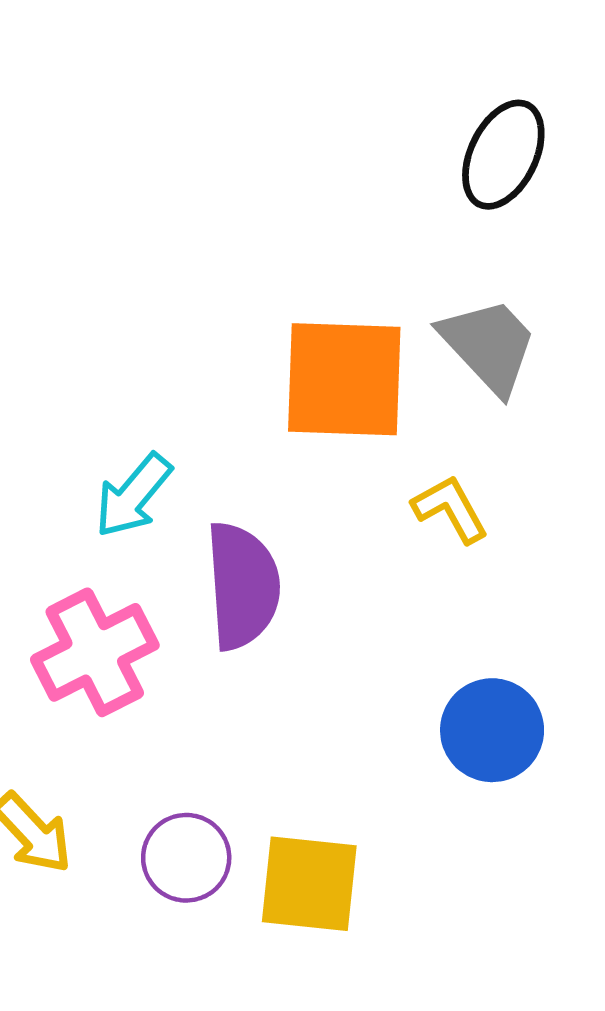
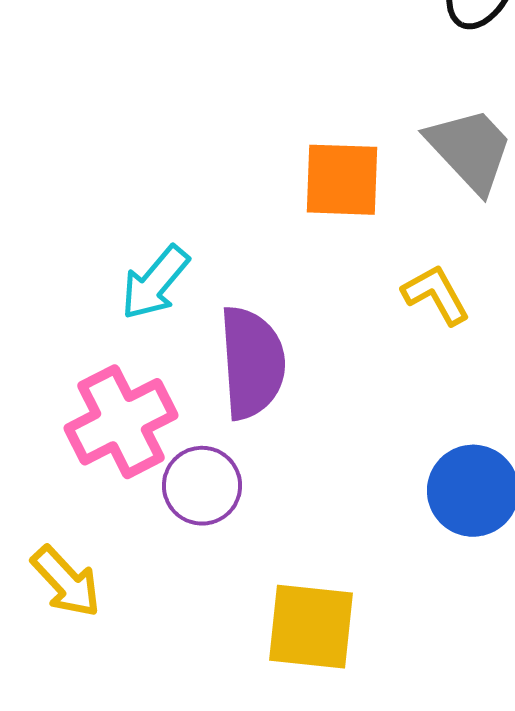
orange square: (344, 379) -> (342, 180), size x0.7
purple circle: (186, 858) -> (202, 486), moved

